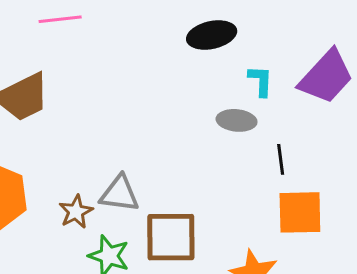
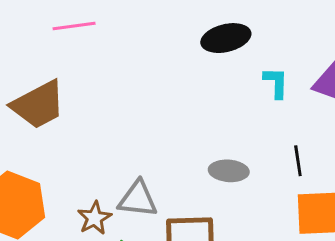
gray ellipse: (237, 120) -> (229, 171), moved

